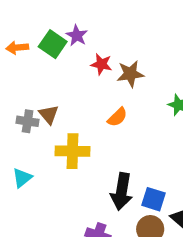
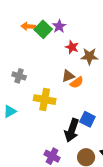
orange arrow: (17, 48) -> (28, 26), moved
brown triangle: (49, 115) -> (68, 76), moved, turned 40
blue square: (153, 199) -> (87, 119), moved

